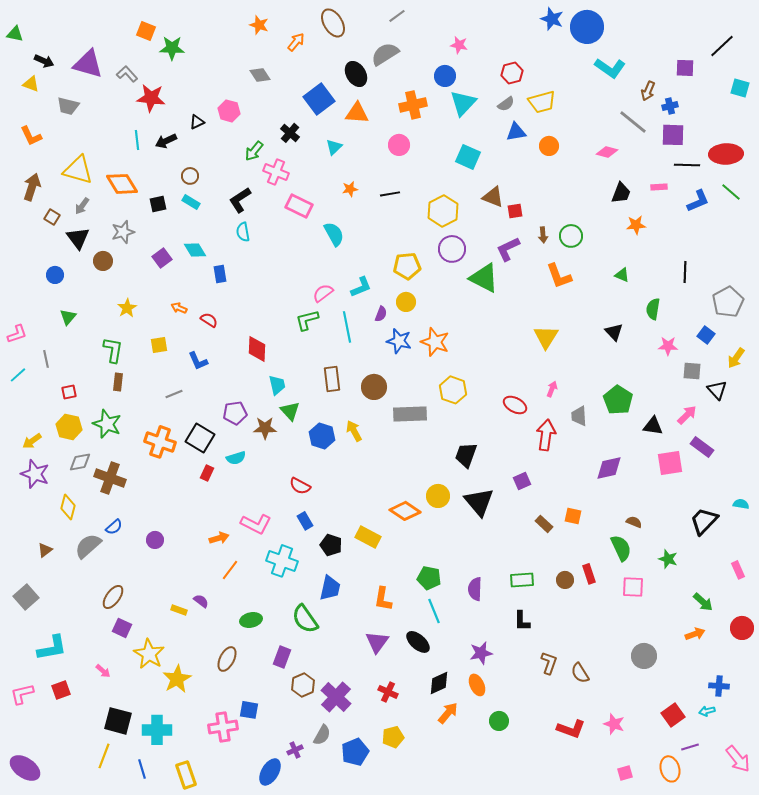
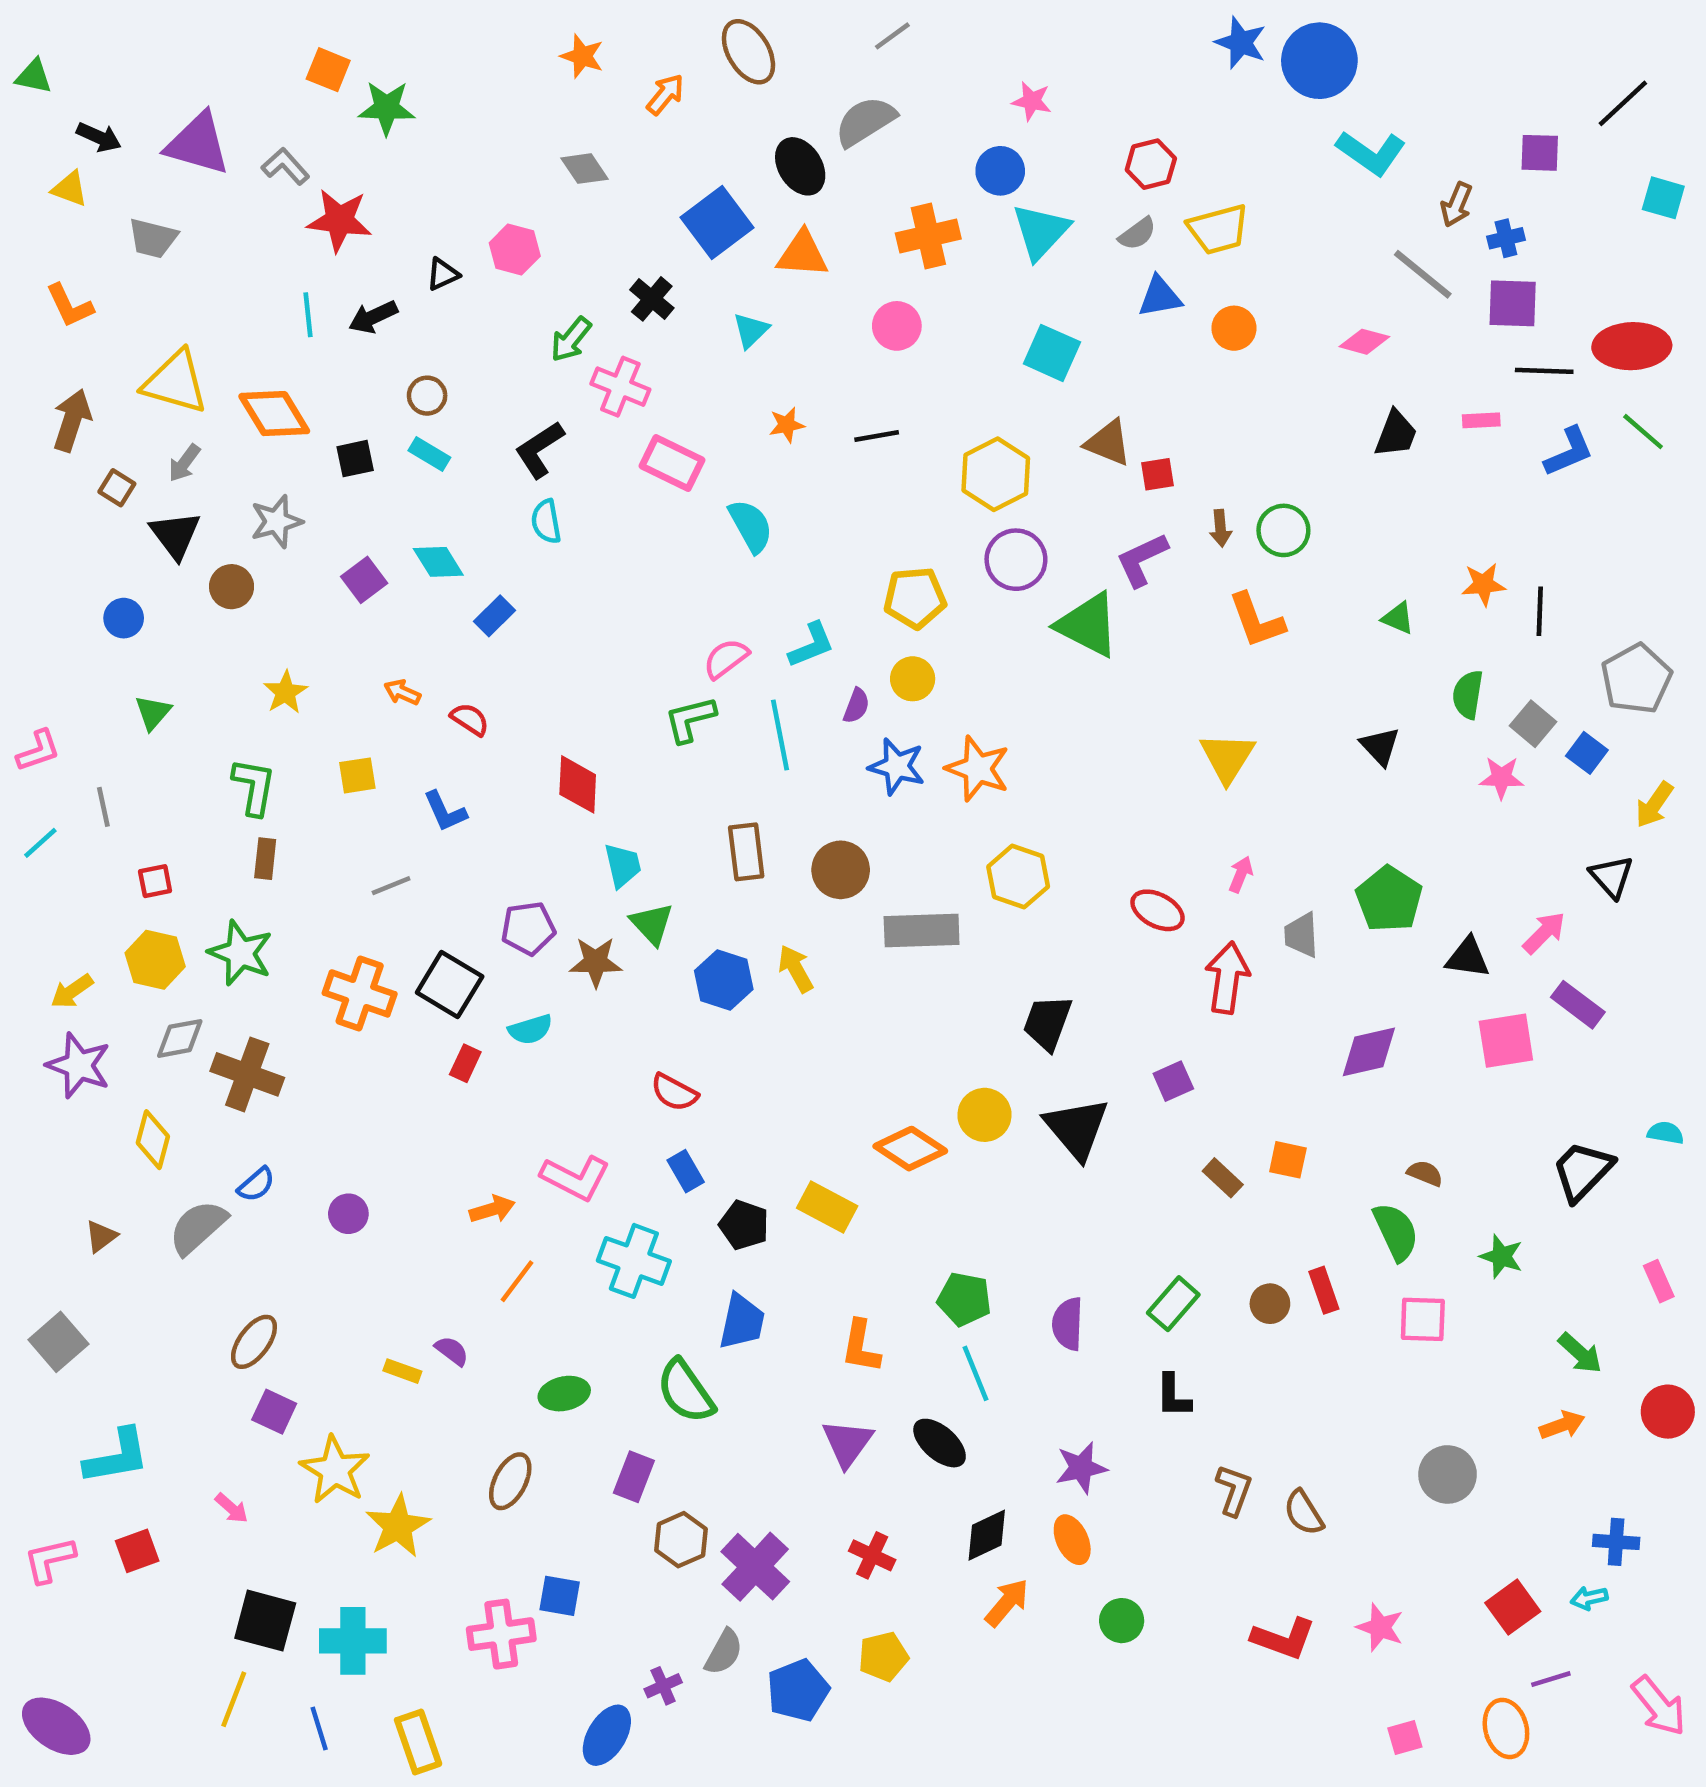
orange star: (636, 225) -> (1483, 584), moved
blue rectangle: (220, 274) -> (494, 616), turned 54
gray square: (692, 371) -> (1533, 724), moved, turned 36
green rectangle: (522, 580) -> (1173, 1304), turned -45

